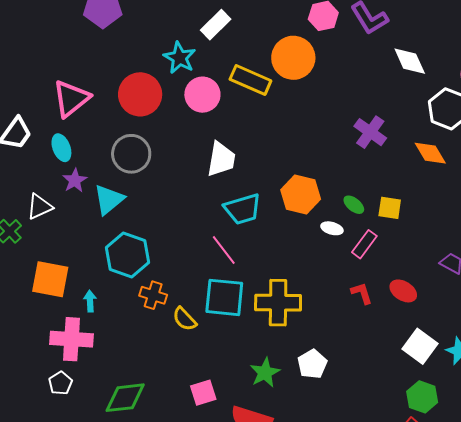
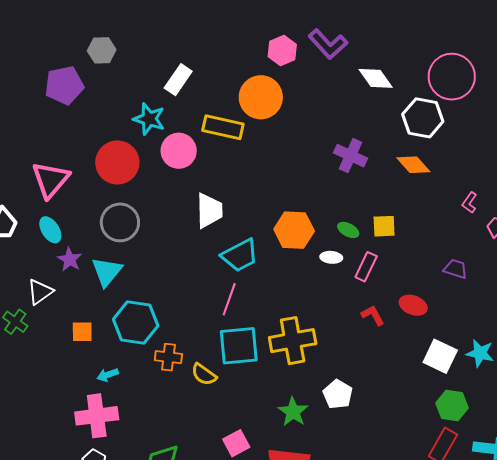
pink line: (224, 250) -> (229, 299), turned 68
orange square: (50, 279) -> (82, 332), moved, size x0.6
cyan arrow: (90, 301) -> (108, 375), turned -95

